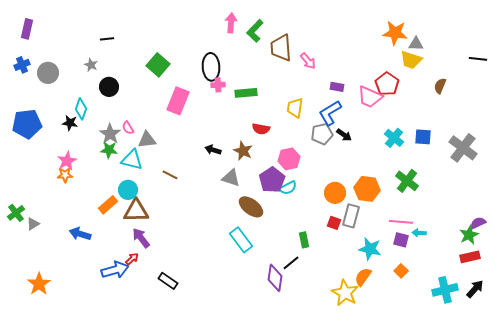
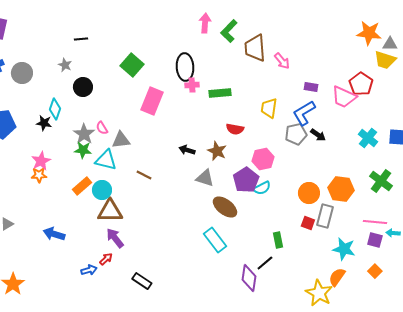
orange rectangle: (108, 205) -> (82, 186), moved
blue arrow: (115, 270) -> (89, 270), size x0.6

